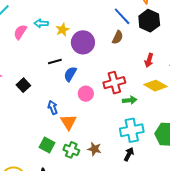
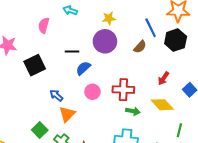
yellow star: (62, 30) -> (109, 18), moved
pink semicircle: (20, 32) -> (44, 25), moved, turned -35
black square: (23, 85) -> (35, 65), size x1.5
blue arrow: (53, 108) -> (56, 95), turned -48

